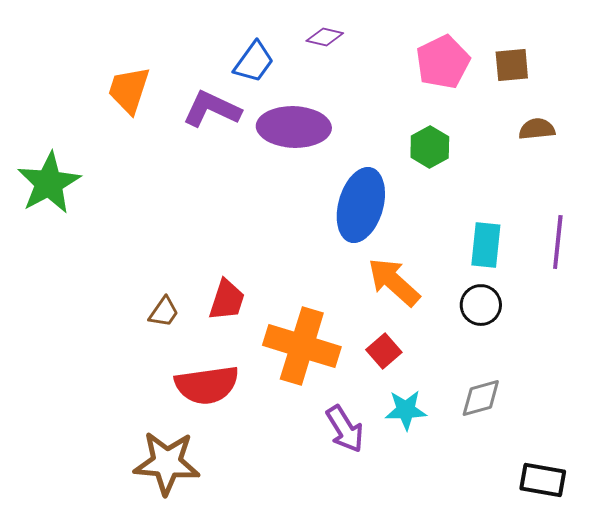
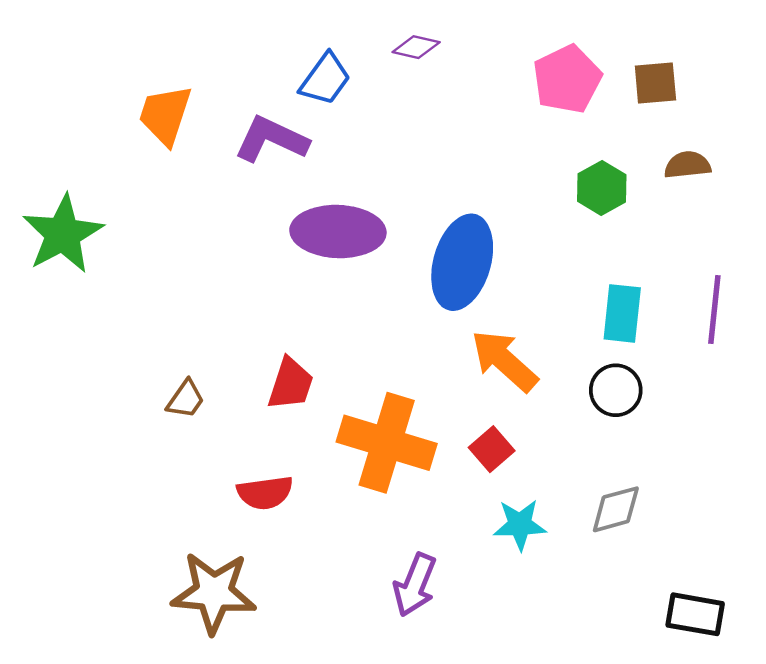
purple ellipse: (294, 127) -> (338, 232), moved
green hexagon: (430, 147) -> (602, 188), moved
brown trapezoid: (164, 312) -> (186, 399), moved
red semicircle: (207, 385) -> (265, 493), size x0.7
purple arrow: (345, 429) -> (415, 585), moved, turned 54

